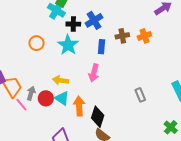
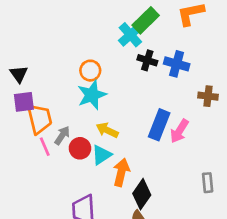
blue cross: (94, 20) -> (177, 64), turned 30
cyan star: (68, 45) -> (92, 95), moved
blue rectangle: (102, 47) -> (159, 125), moved, size x1.5
pink arrow: (94, 73) -> (179, 131), moved
cyan triangle: (62, 98) -> (102, 155), turned 35

